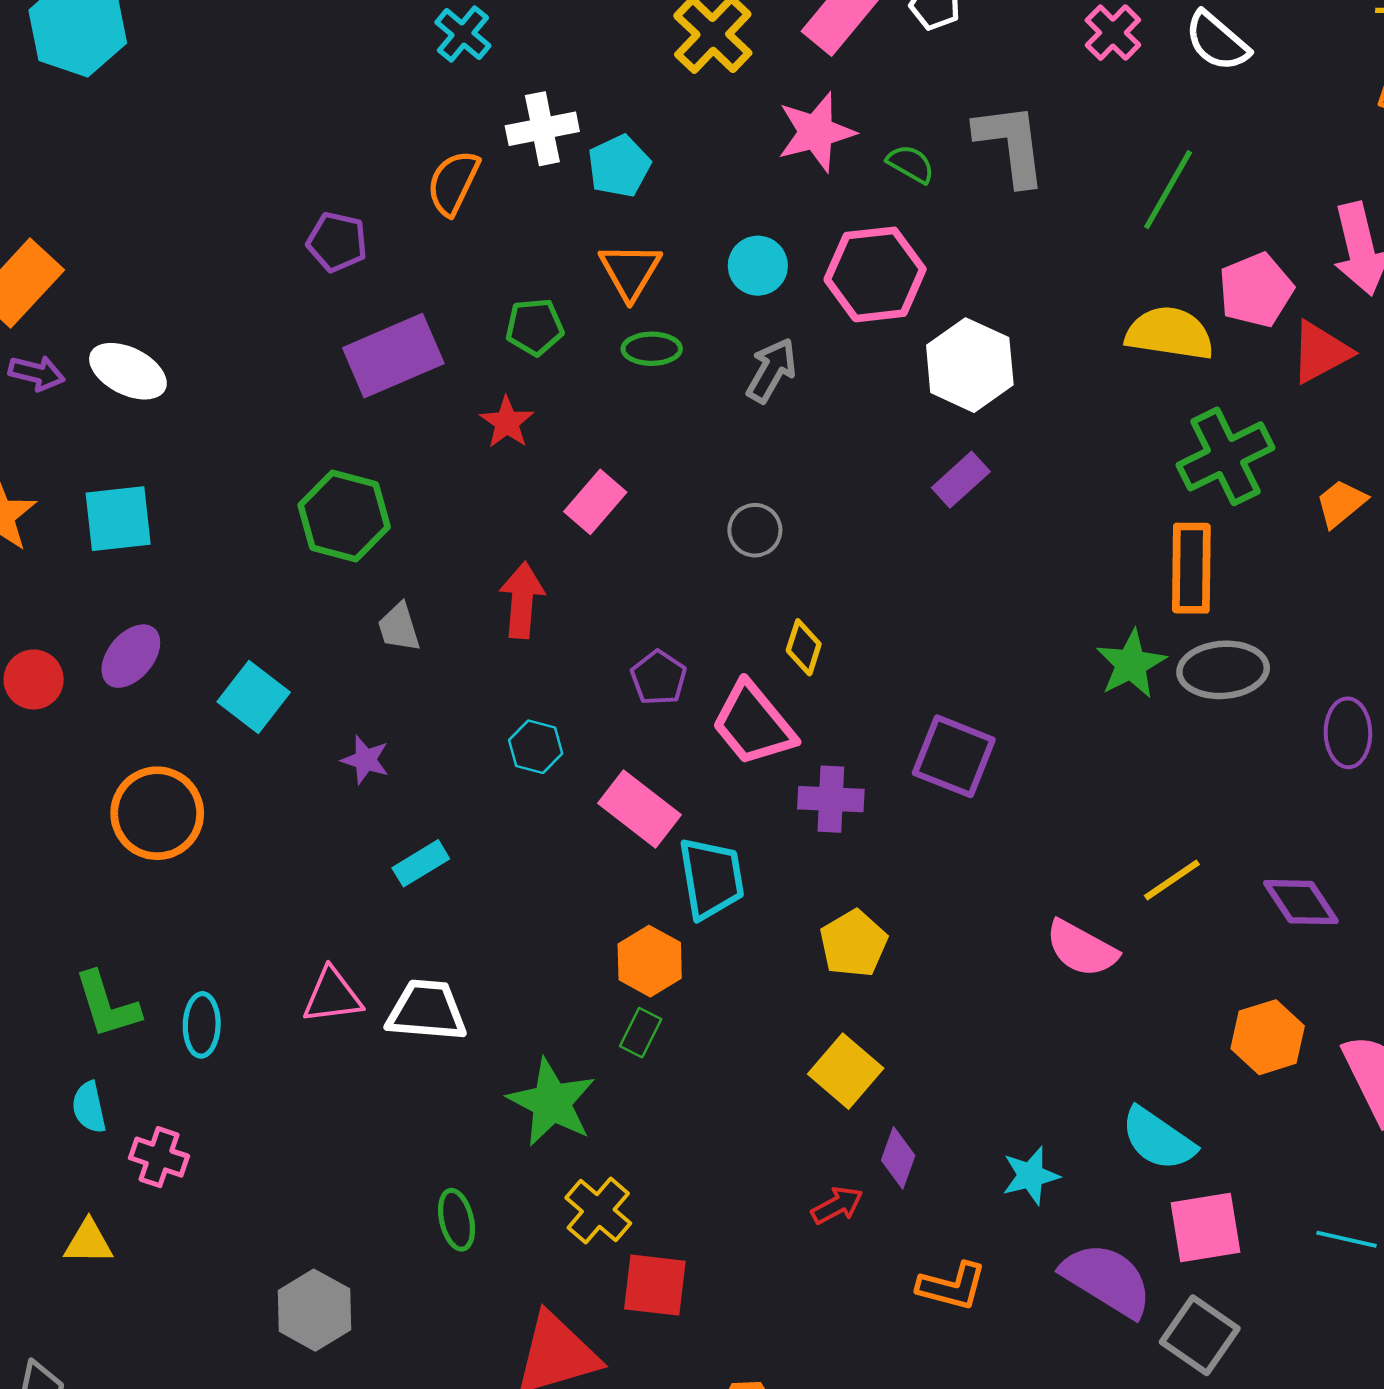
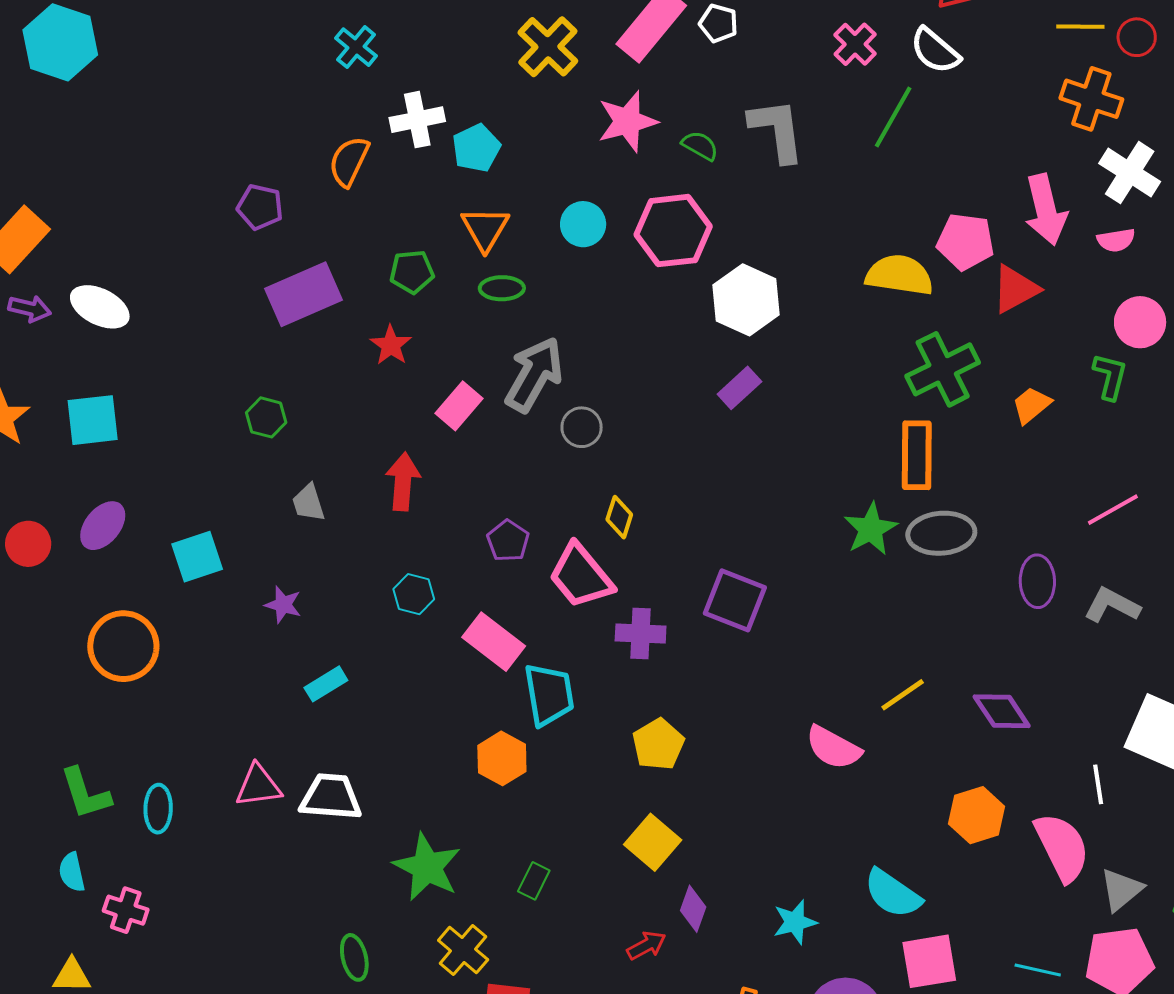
green line: (1168, 190) -> (893, 117), moved
pink pentagon: (1256, 290) -> (965, 242), turned 30
gray arrow: (771, 370) -> (534, 375), moved, size x1.5
green hexagon: (344, 516) -> (266, 417), size x0.6
cyan square: (254, 697) -> (197, 557), turned 34
green rectangle: (641, 1033) -> (534, 881), moved

